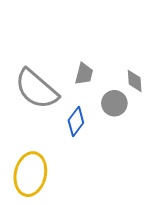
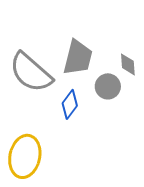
gray trapezoid: (84, 74) -> (78, 57), size x1.6

